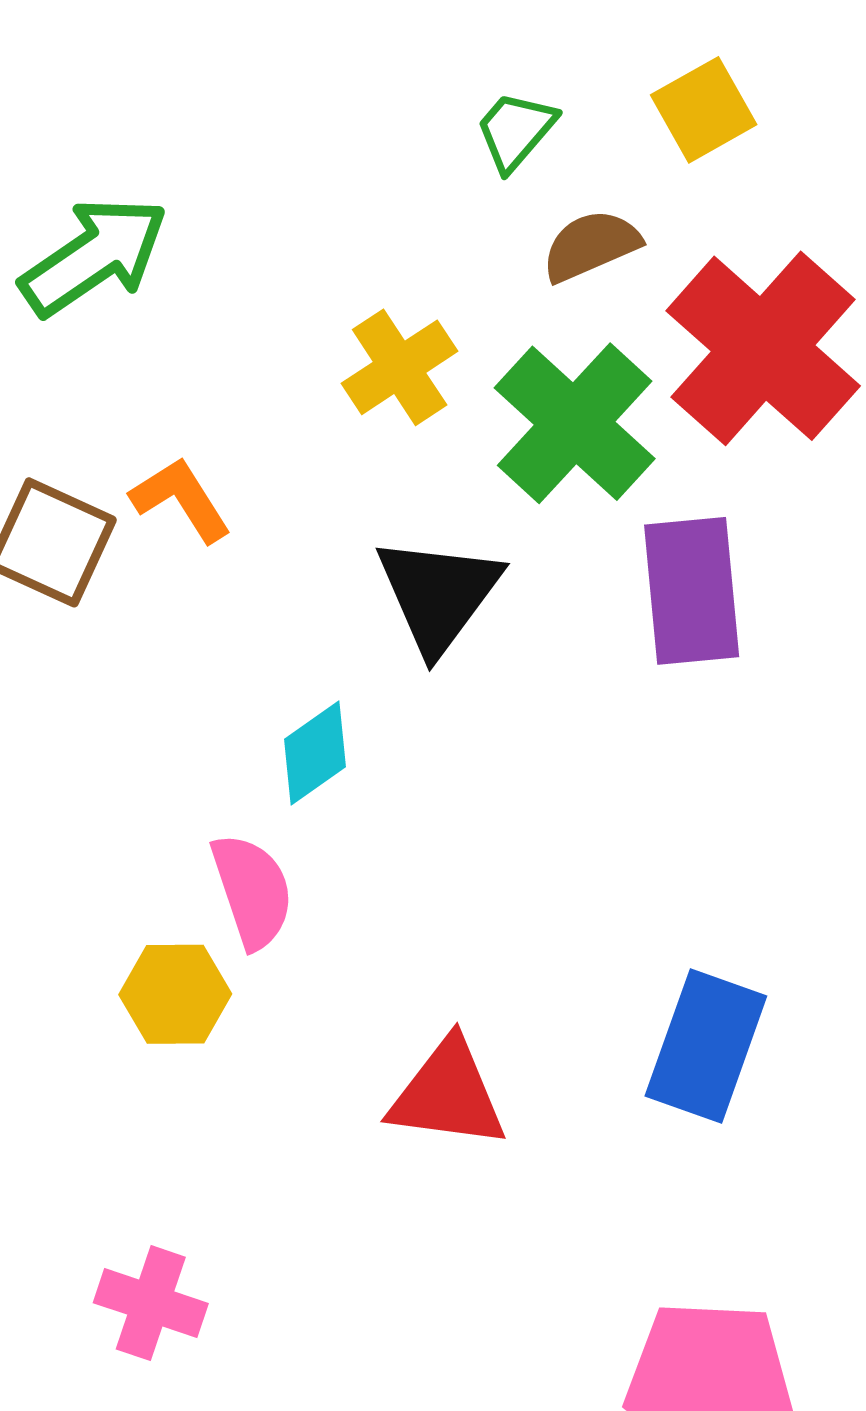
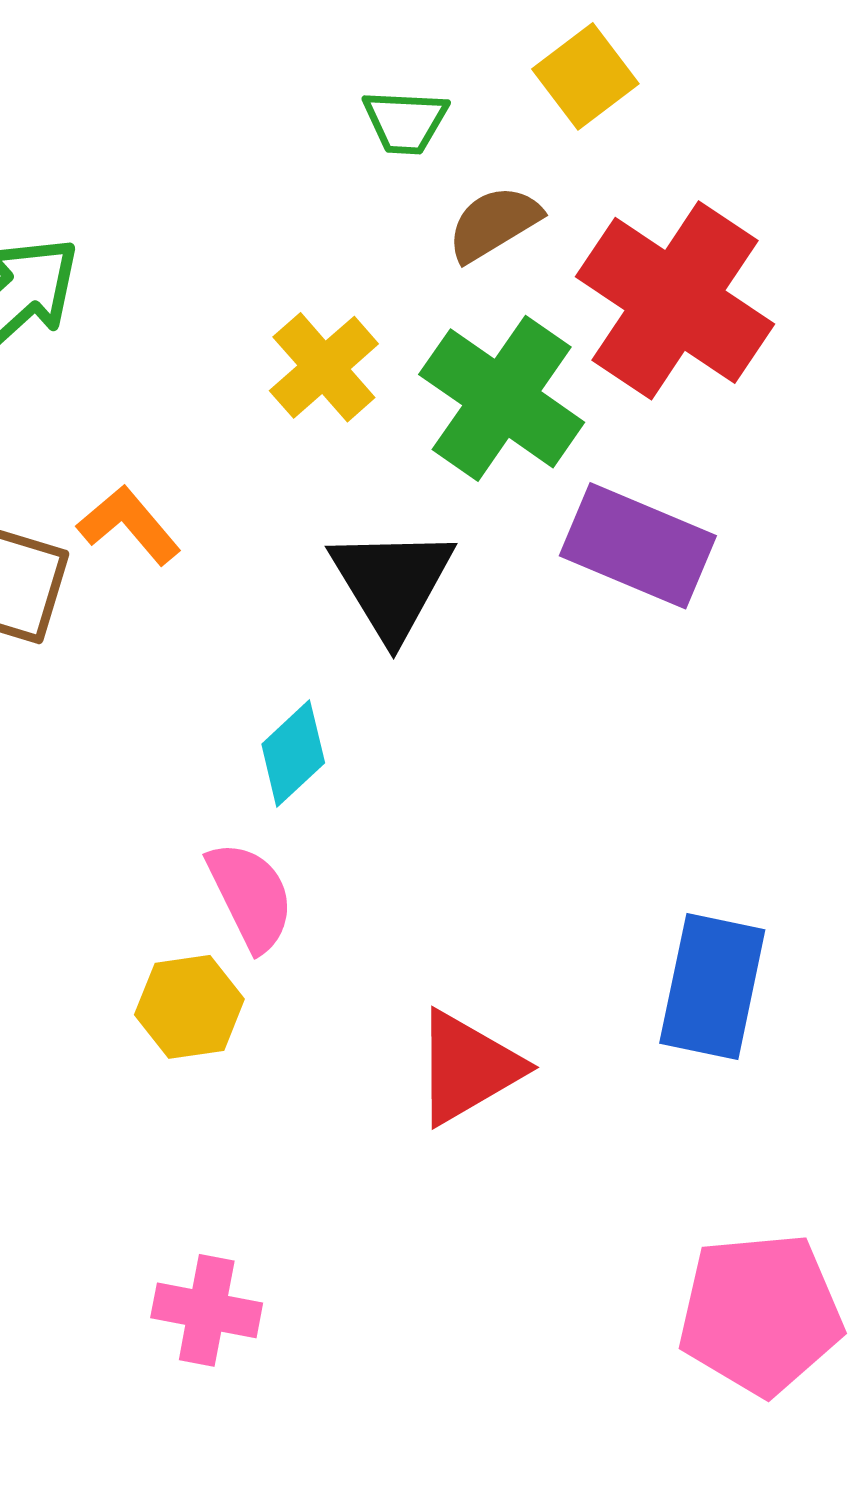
green trapezoid: (515, 131) -> (405, 122), turned -120
purple rectangle: (692, 591) -> (638, 546), turned -54
red triangle: (448, 1094) -> (468, 1068), turned -30

